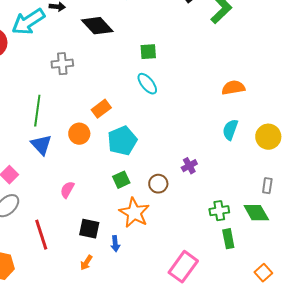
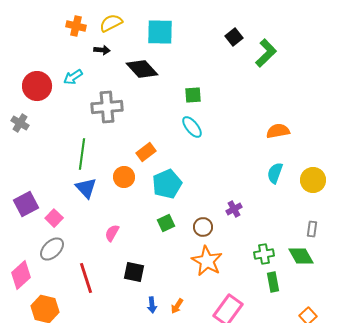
cyan arrow: (28, 22) -> (73, 77), moved, size x0.6
gray cross: (62, 64) -> (107, 107), size x1.4
orange star: (134, 213) -> (207, 261), moved
blue arrow: (115, 244) -> (152, 305), moved
orange arrow: (86, 263) -> (177, 306), moved

